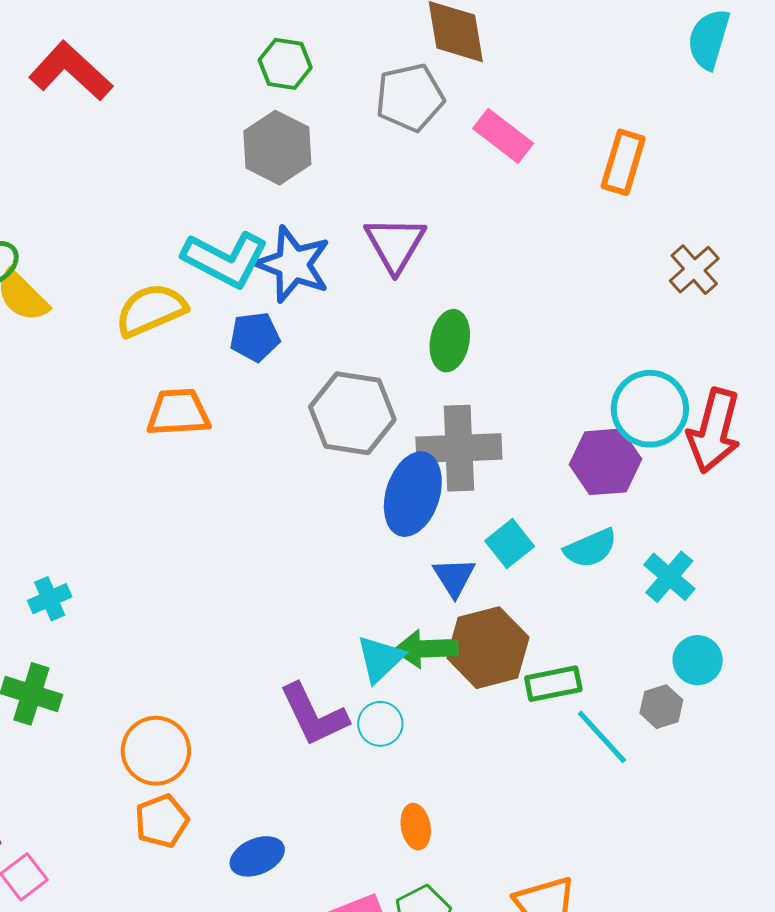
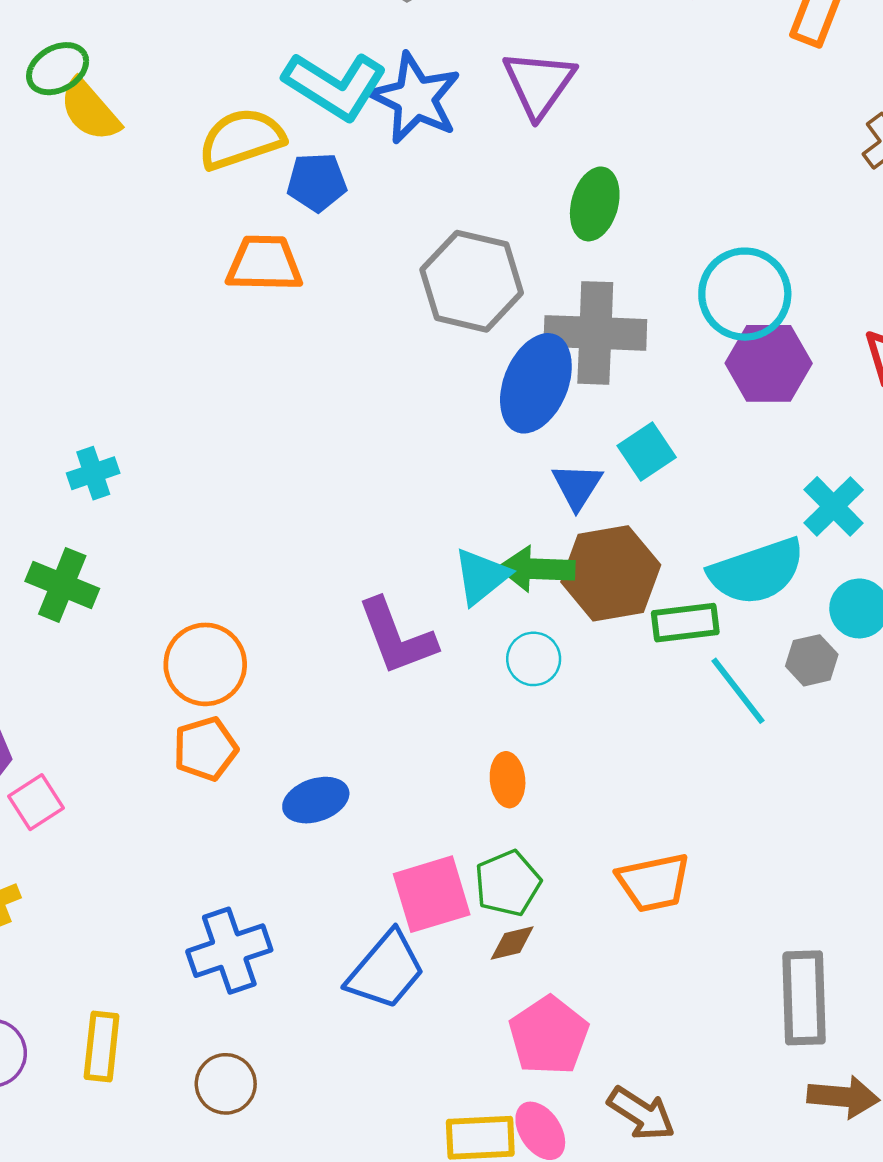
blue pentagon: (255, 337) -> (317, 182), moved
cyan circle: (650, 409) -> (745, 294), moved
cyan semicircle: (591, 548) -> (757, 571), moved, size x1.5
cyan circle: (380, 724) -> (534, 659), moved

